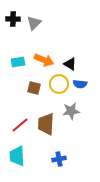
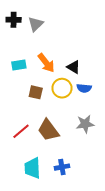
orange arrow: (44, 60) -> (46, 63), turned 30
gray star: (71, 111) -> (85, 124), moved
brown trapezoid: (46, 124) -> (48, 130), turned -40
cyan trapezoid: (17, 156) -> (33, 168), moved

